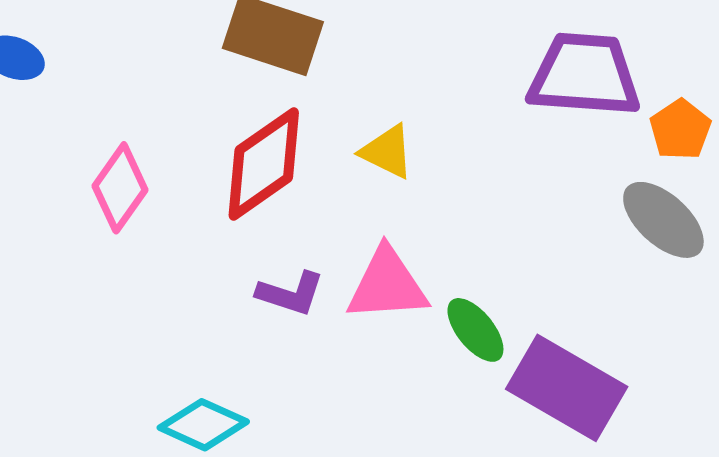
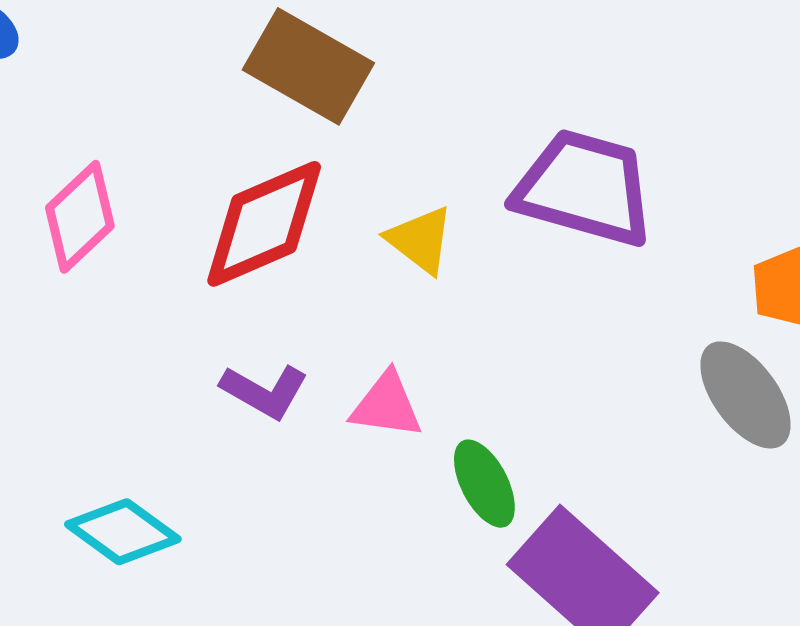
purple trapezoid: (584, 75) -> (584, 188), moved
pink triangle: (387, 285) -> (386, 405), size x0.7

